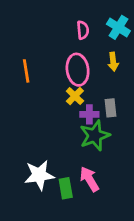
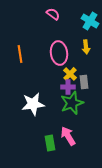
pink semicircle: (83, 30) -> (53, 14), moved, turned -48
yellow cross: (75, 96) -> (70, 74), moved
white star: (39, 175) -> (33, 104), moved

